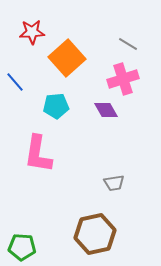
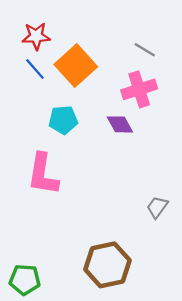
blue line: (15, 82) -> (35, 69), moved
gray trapezoid: (114, 183) -> (157, 207), moved, turned 135

